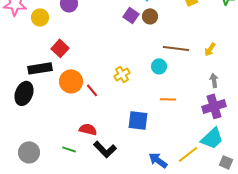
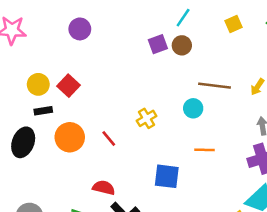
purple square: (131, 15) -> (158, 44), turned 35
yellow circle: (40, 17) -> (38, 84), moved
black rectangle: (40, 68) -> (43, 111), size x0.6
orange circle: (71, 81) -> (70, 137), moved

